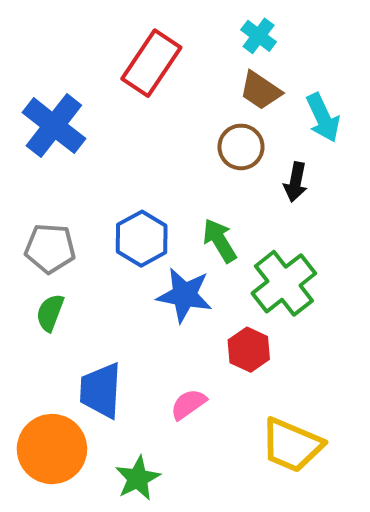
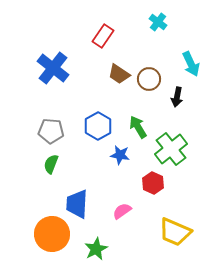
red rectangle: (151, 63) -> (103, 36), size x0.7
brown trapezoid: (260, 90) -> (119, 74), moved
blue star: (184, 295) -> (120, 155), size x0.7

